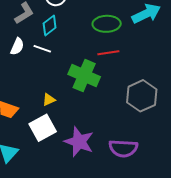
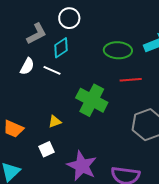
red line: (108, 53) -> (131, 80), moved
white square: (43, 128) -> (47, 149), size x0.6

